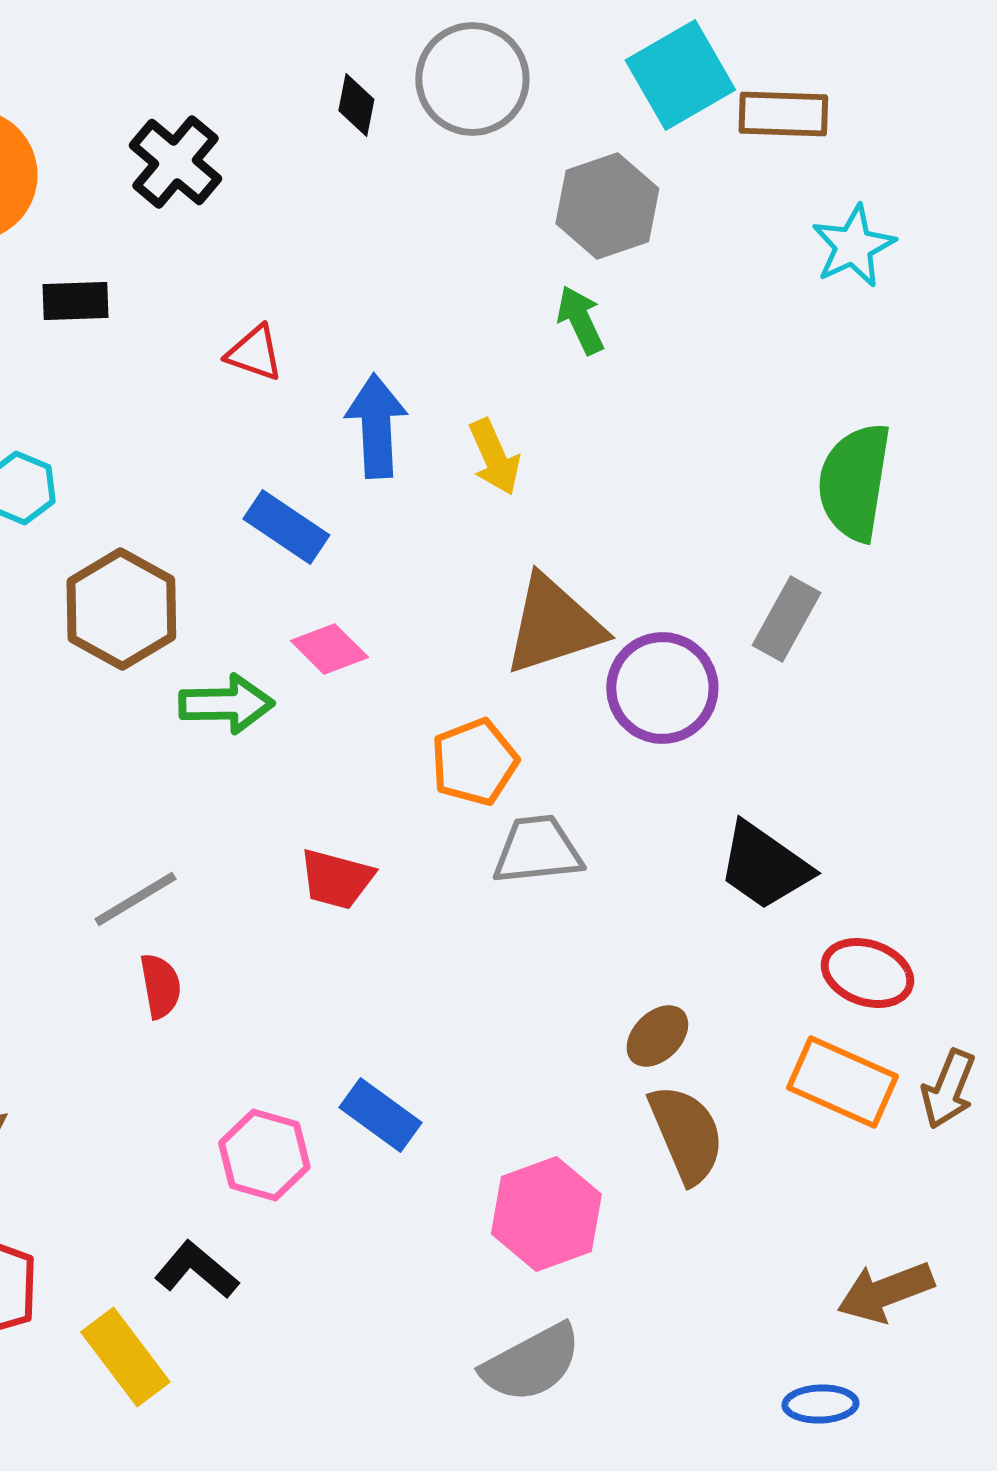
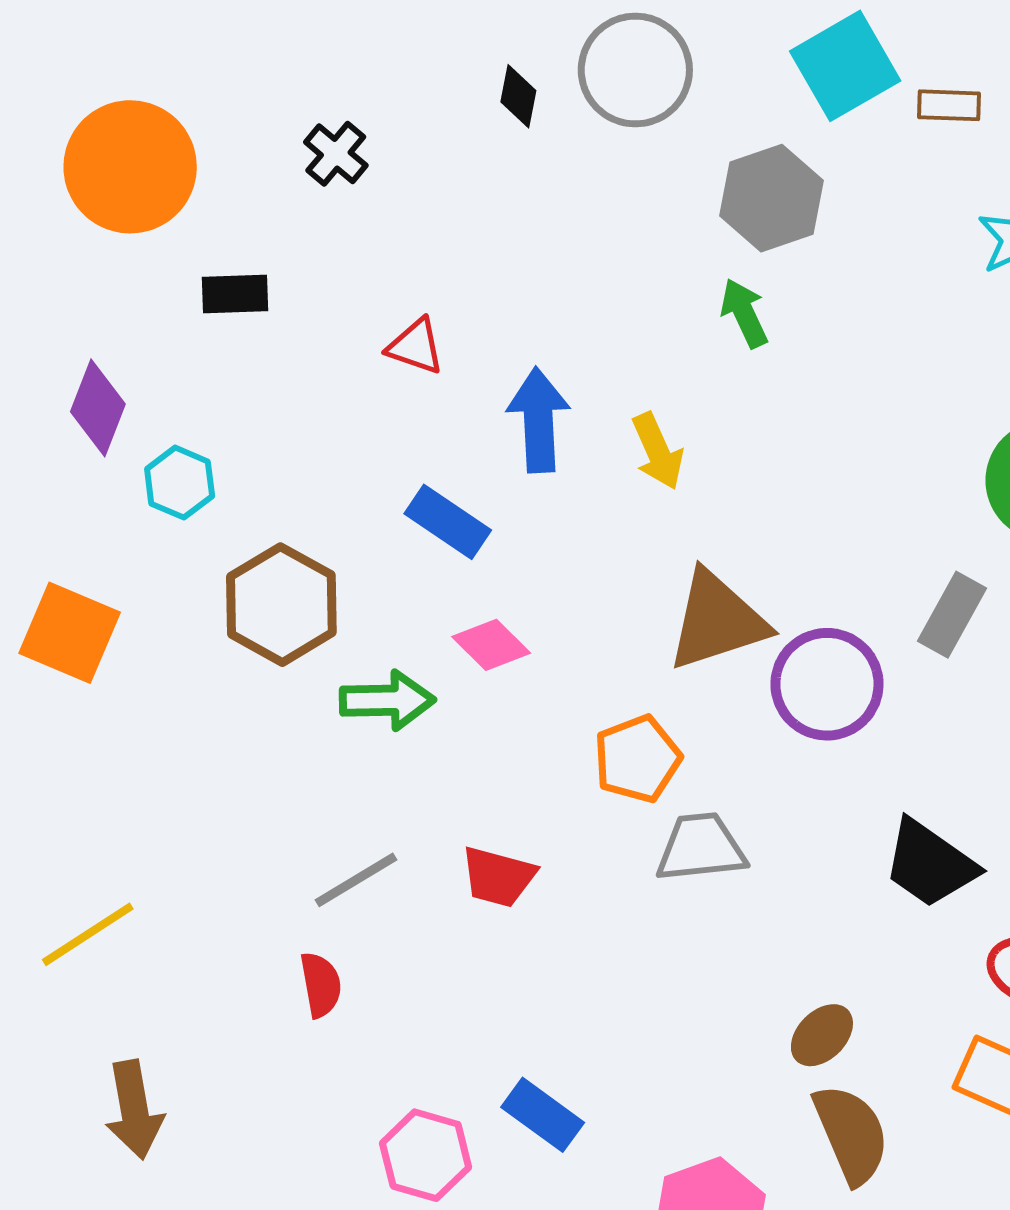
brown rectangle: (783, 114) -> (949, 105), size x0.7
black cross: (175, 162) -> (336, 154), size x0.7
gray line: (135, 899) -> (356, 880), moved

